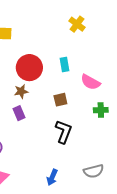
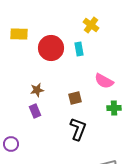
cyan rectangle: (65, 64) -> (79, 49), moved
red circle: (29, 68) -> (51, 48), moved

